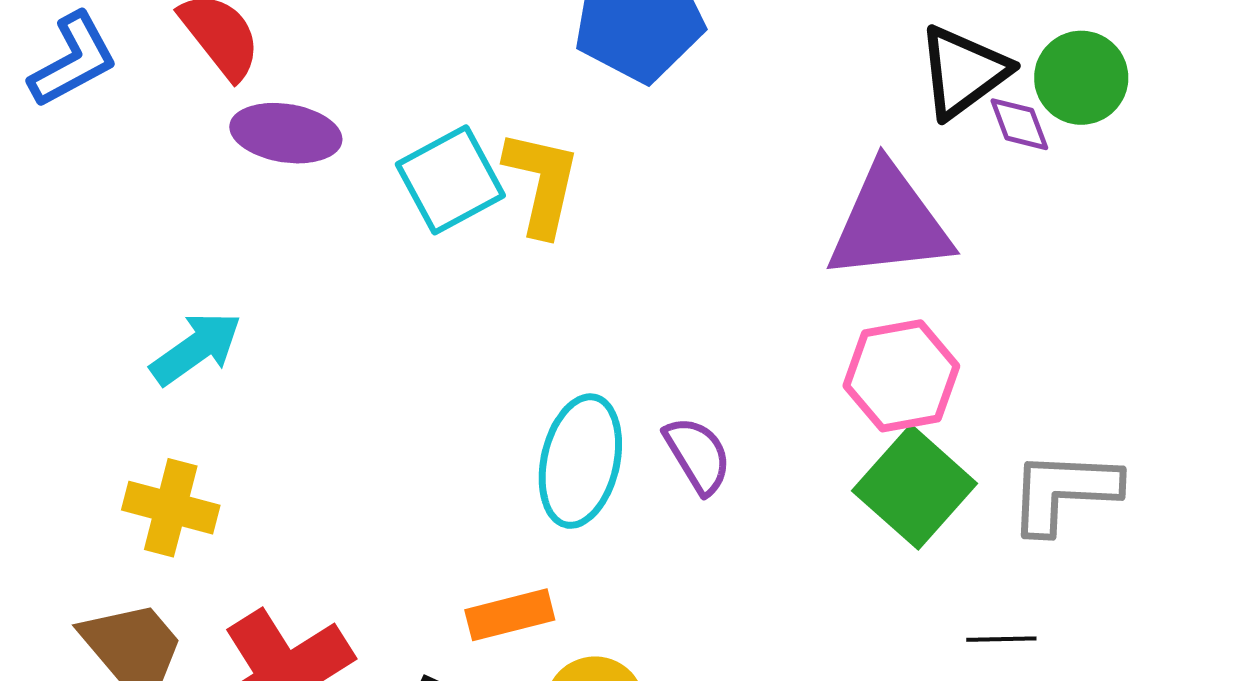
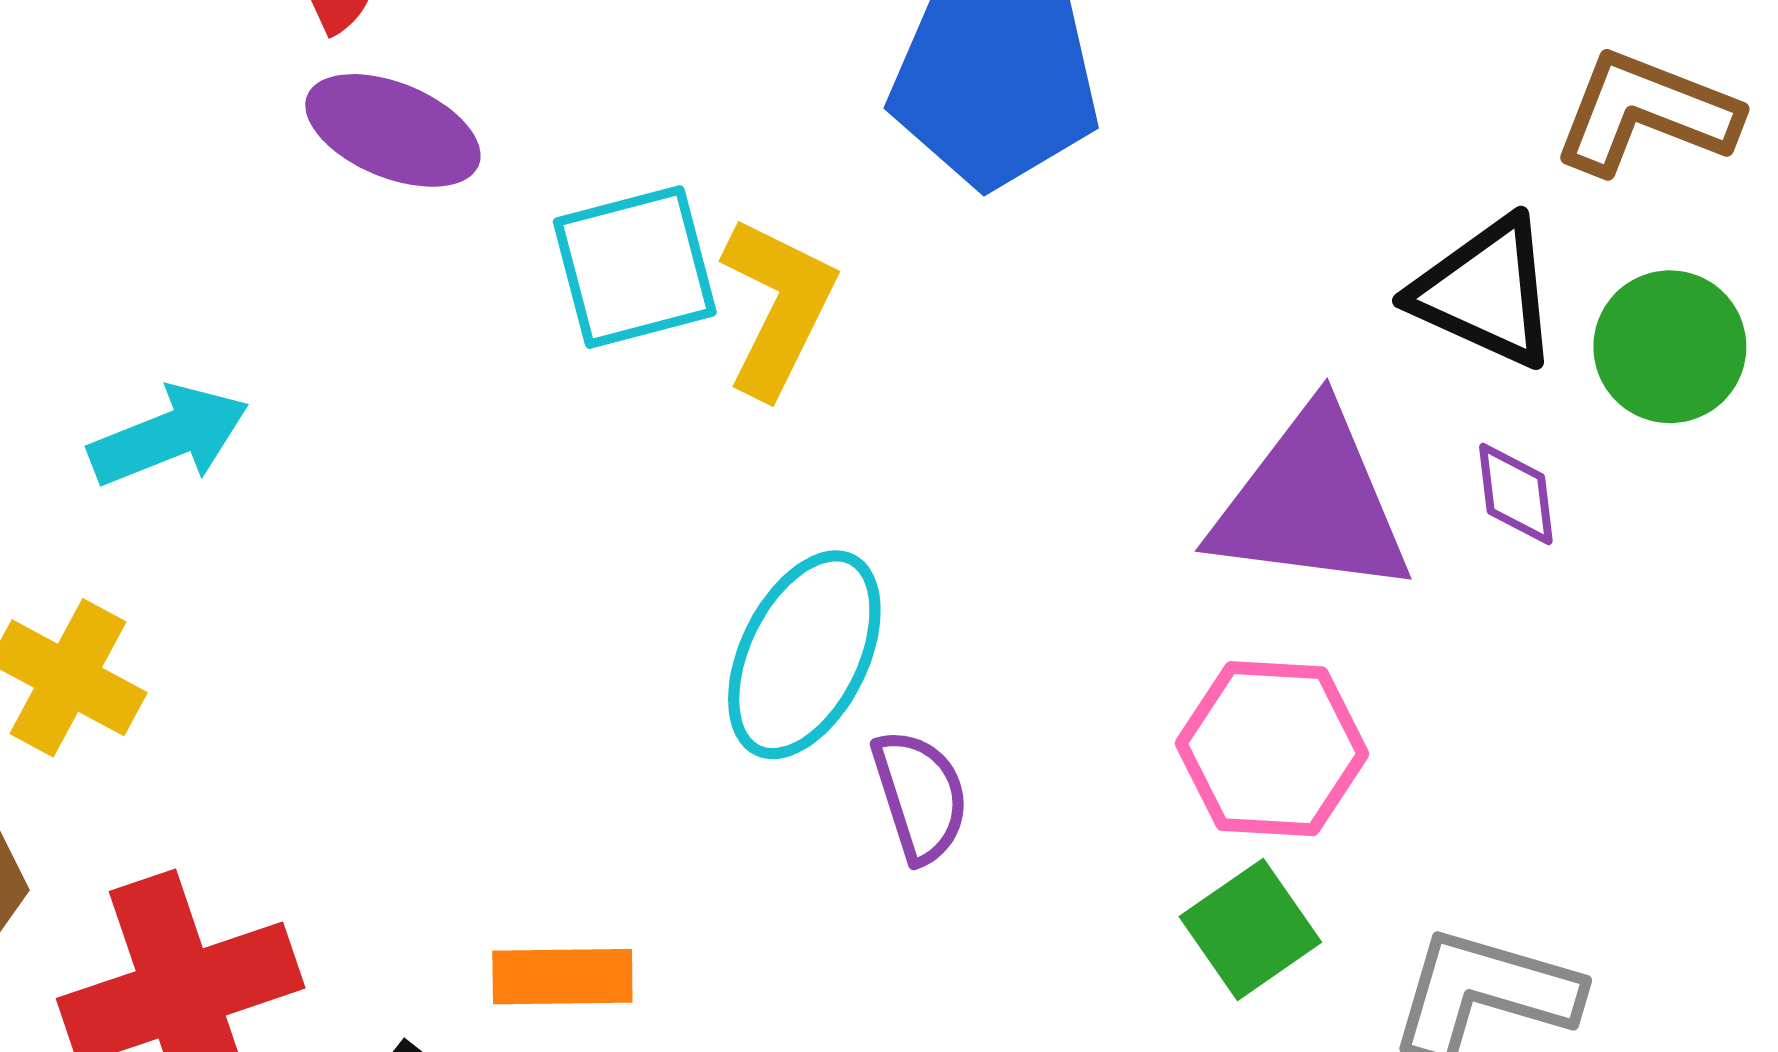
black triangle: (963, 72) -> (1486, 292), turned 47
purple diamond: (1019, 124) -> (1516, 494), moved
cyan ellipse: (580, 461) -> (804, 655), moved
green square: (915, 487) -> (1250, 929), size x0.7

